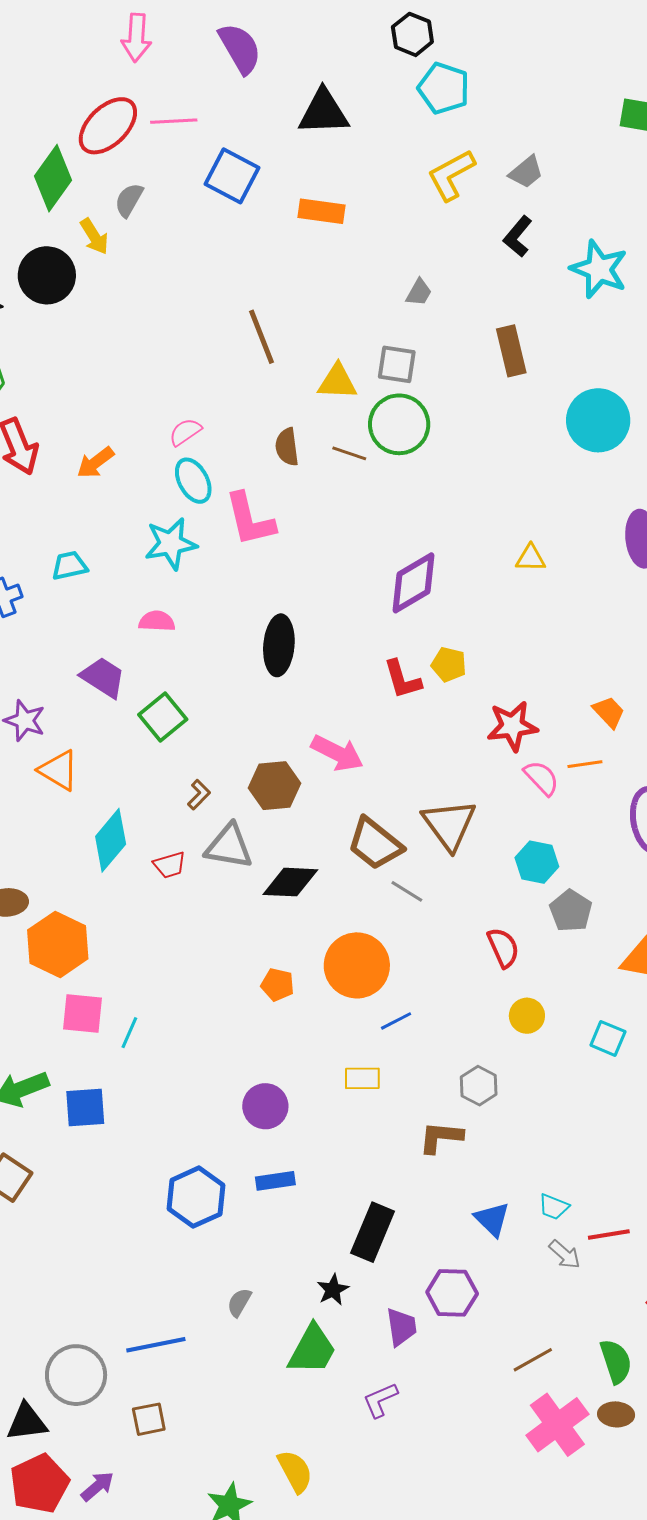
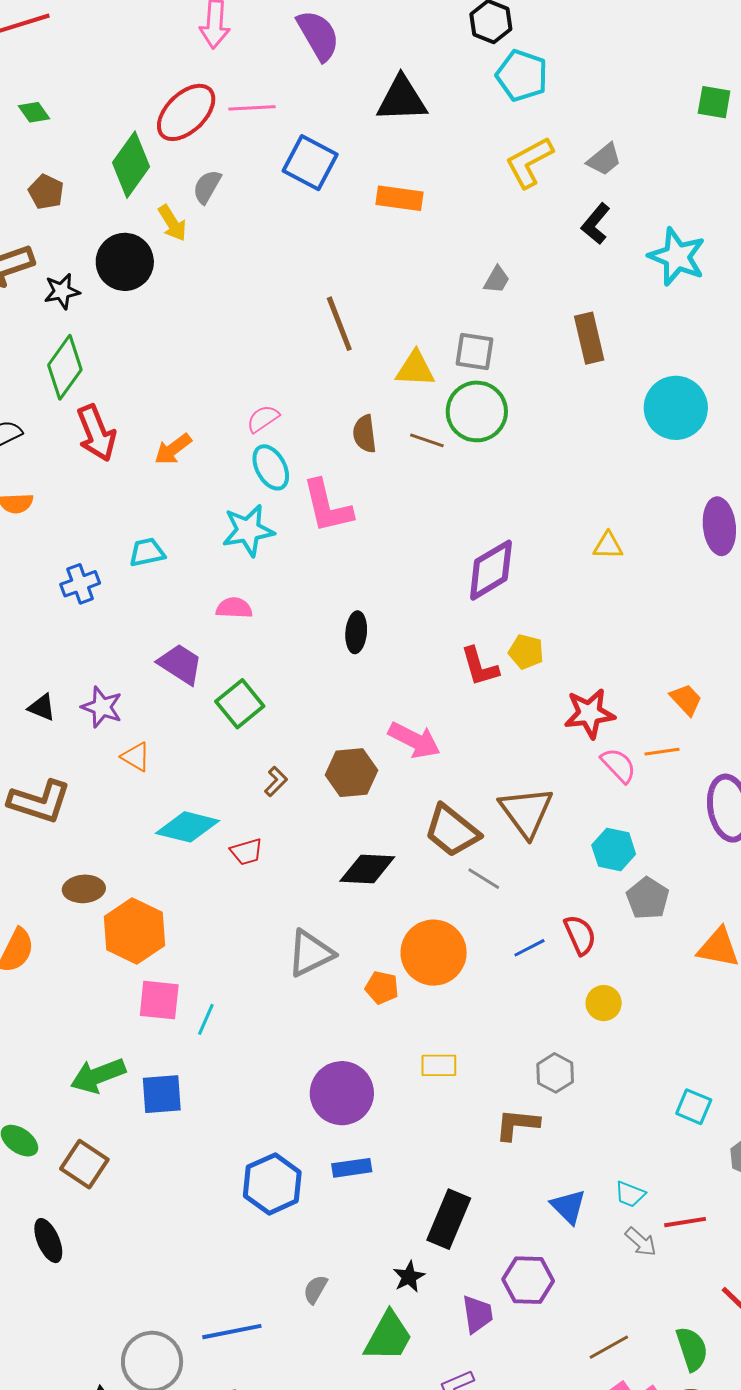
black ellipse: (279, 645) -> (356, 632), size x0.7
orange triangle: (59, 770) -> (136, 757), size x0.7
cyan diamond: (111, 840) -> (188, 827), turned 64
gray triangle: (229, 846) -> (310, 953), moved, turned -36
orange pentagon: (278, 985) -> (382, 988), moved
blue line: (396, 1021) -> (529, 948), moved
cyan square: (608, 1038) -> (694, 1107), moved
purple circle: (265, 1106) -> (342, 1093), size x1.4

